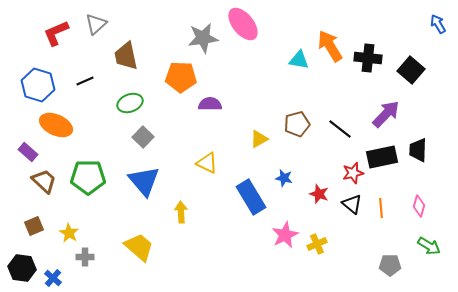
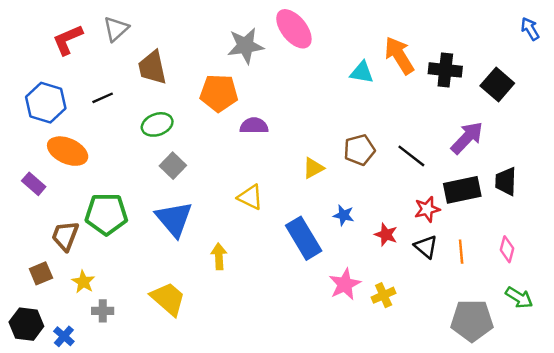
brown trapezoid: (44, 181) -> (65, 236), moved, turned -112
gray pentagon: (390, 265) -> (472, 321), size x1.6

